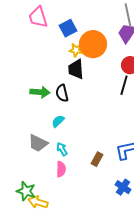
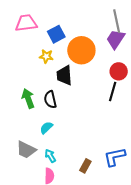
pink trapezoid: (38, 17) -> (26, 23), turned 100
yellow star: (76, 50) -> (46, 56), moved
green arrow: (40, 92) -> (28, 99), turned -114

